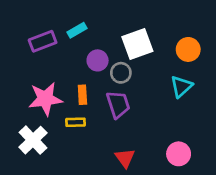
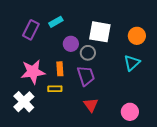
purple rectangle: (43, 41) -> (31, 30), turned -42
white square: (137, 44) -> (100, 32), turned 30
red triangle: (125, 158) -> (91, 105), moved

